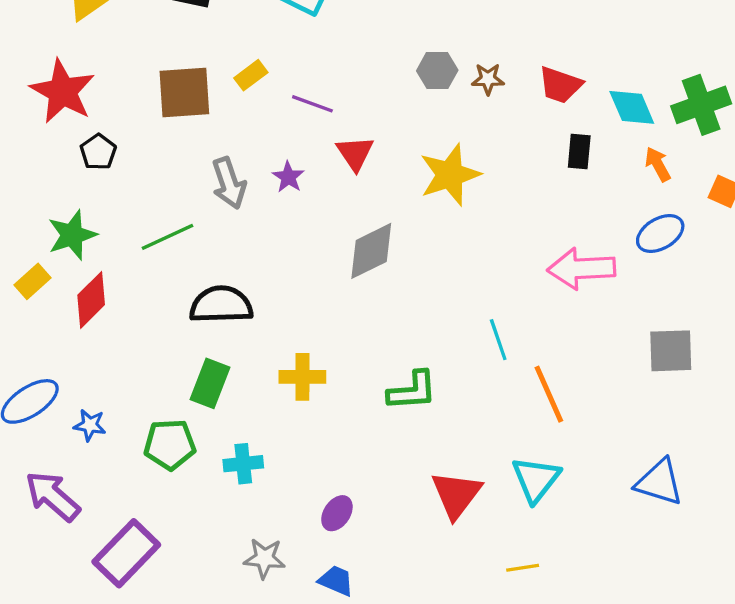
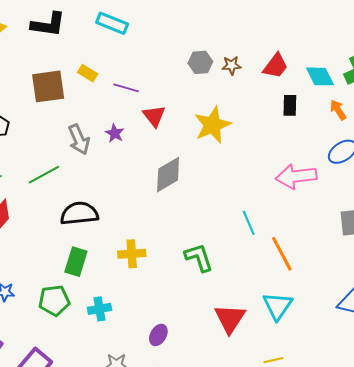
yellow rectangle: (251, 75) -> (88, 73), turned 72
red trapezoid: (560, 85) -> (276, 66), turned -68
green L-shape: (412, 391) -> (199, 258), turned -100

